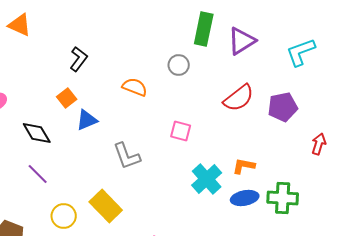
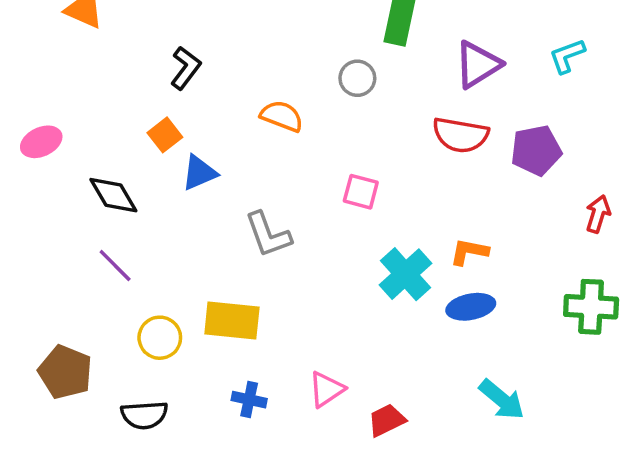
purple triangle: (242, 41) -> (478, 65), moved
cyan L-shape: (301, 52) -> (567, 56), size x0.7
red semicircle: (239, 98) -> (460, 135), turned 48
green cross: (283, 198) -> (591, 307), moved
yellow rectangle: (106, 206) -> (232, 321), turned -40

